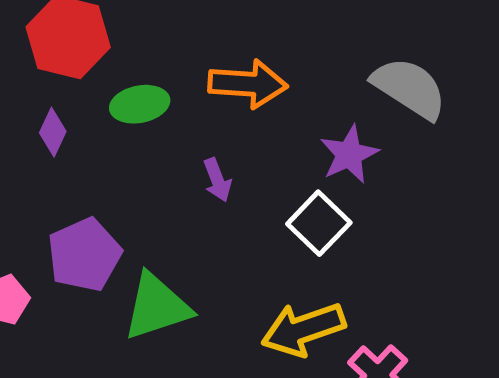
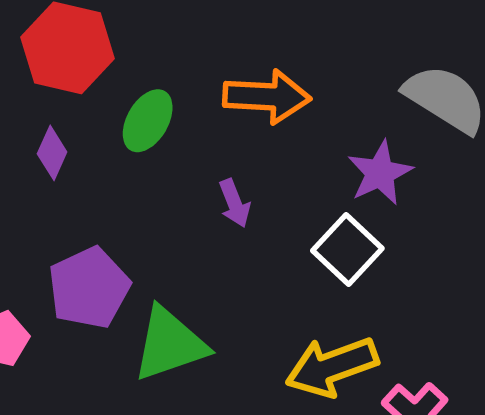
green ellipse: (140, 104) -> (148, 121), turned -48

